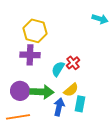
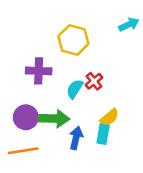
cyan arrow: (100, 19) -> (129, 24), turned -42
yellow hexagon: (35, 31) -> (73, 40), moved
yellow semicircle: (71, 90) -> (110, 117), moved

